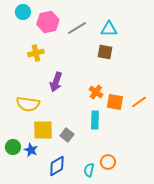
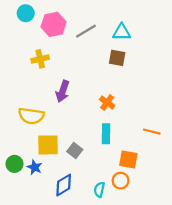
orange square: (115, 102) -> (128, 159), moved
orange line: (139, 102) -> (152, 132), moved, turned 49

